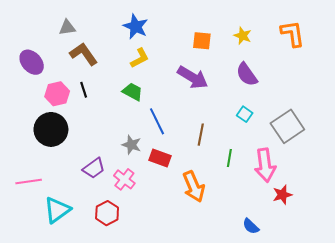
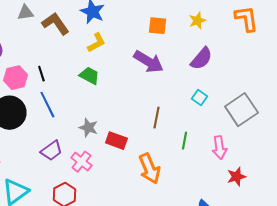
yellow star: (243, 36) -> (197, 21), turned 30
brown L-shape: (84, 54) -> (55, 24), moved
purple semicircle: (247, 74) -> (201, 59), turned -105
blue line: (157, 121) -> (47, 105), moved
pink arrow: (265, 165) -> (219, 148), size x0.7

